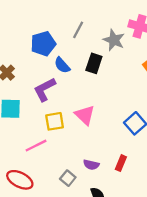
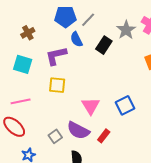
gray line: (78, 30) -> (88, 20), moved
pink triangle: (85, 115) -> (91, 106), moved
pink line: (36, 146) -> (21, 101), moved
purple semicircle: (91, 165) -> (78, 130), size x1.6

